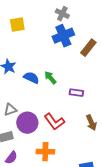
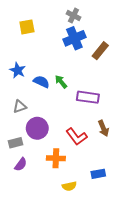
purple rectangle: (76, 93) -> (88, 97), size x1.5
gray triangle: (10, 110) -> (20, 107), moved
red L-shape: (54, 122) -> (77, 137), moved

